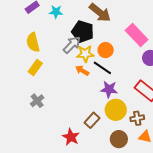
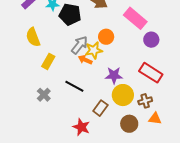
black pentagon: (83, 32) -> (70, 14), moved
gray arrow: (72, 45) -> (79, 45), moved
yellow star: (85, 54) -> (94, 50), moved
yellow rectangle: (35, 68) -> (48, 61), moved
black line: (102, 68) -> (74, 86), moved

